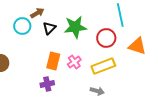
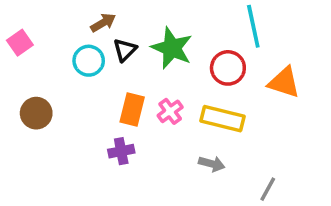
cyan circle: (22, 26) -> (89, 61), moved
green star: (75, 27) -> (172, 48), turned 30
yellow rectangle: (103, 66) -> (223, 119), turned 35

